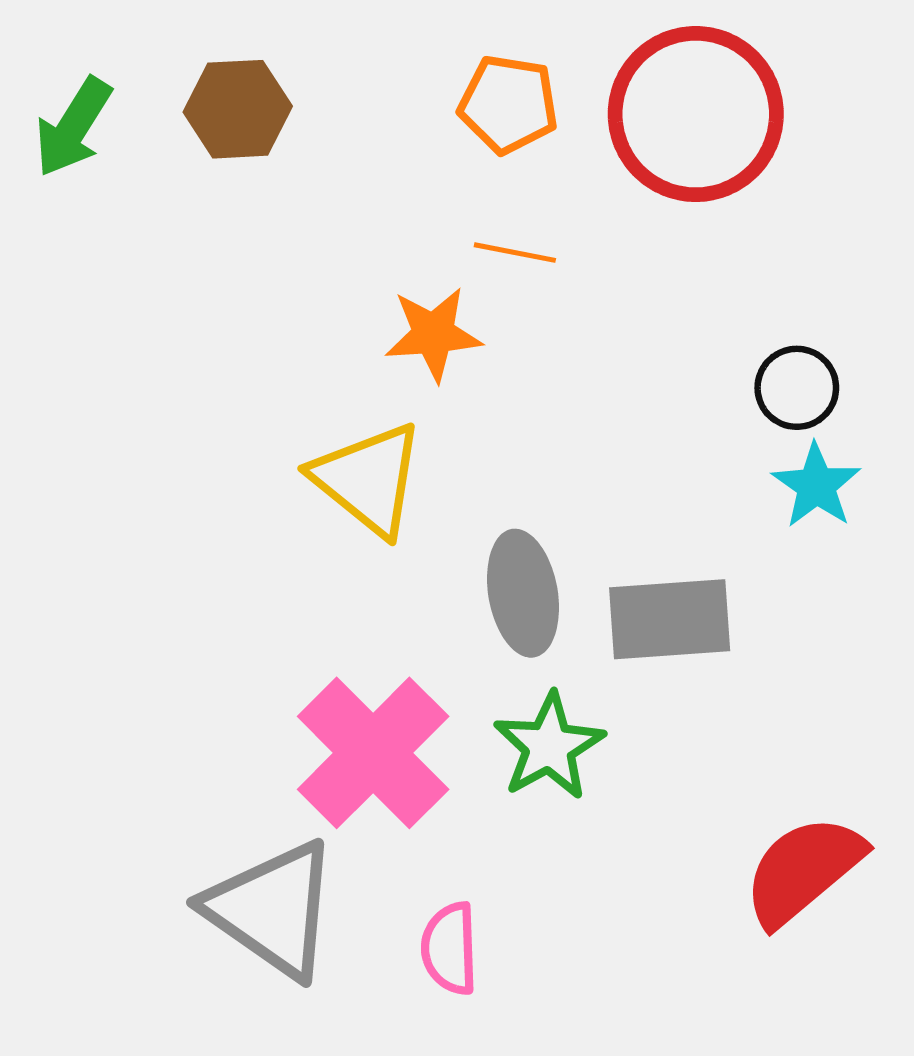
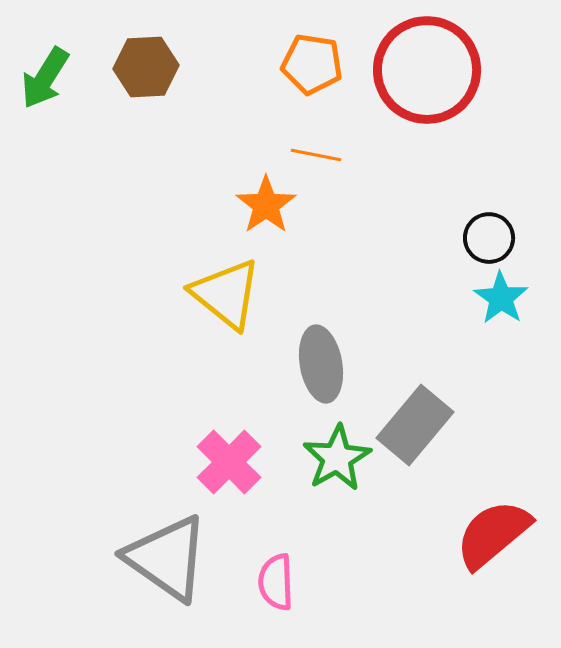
orange star: (433, 334) -> (266, 205), turned -30
gray rectangle: (670, 619) -> (415, 425), moved, turned -46
pink cross: (373, 753) -> (229, 462), size x0.7

